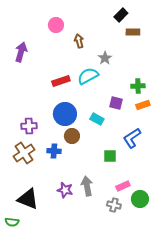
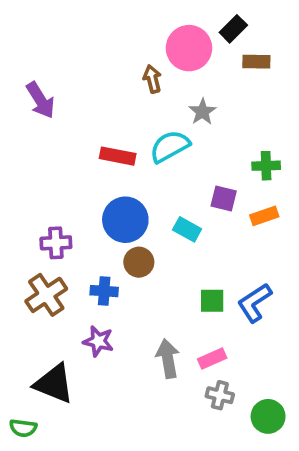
pink circle: (56, 25) -> (189, 48), moved, size x1.5
purple arrow: (21, 52) -> (40, 100), turned 132
red rectangle: (61, 81) -> (118, 156), turned 30
orange rectangle: (143, 105) -> (264, 216), moved
blue L-shape: (132, 138) -> (255, 303), moved
pink rectangle: (123, 186) -> (212, 359), moved
purple star: (65, 190) -> (98, 341), moved
green circle: (140, 199) -> (268, 416), moved

